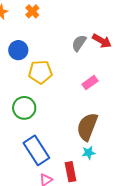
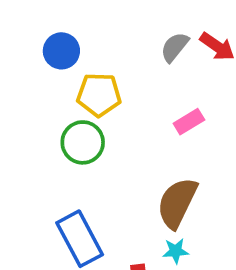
green circle: (24, 108) -> (83, 142), moved

